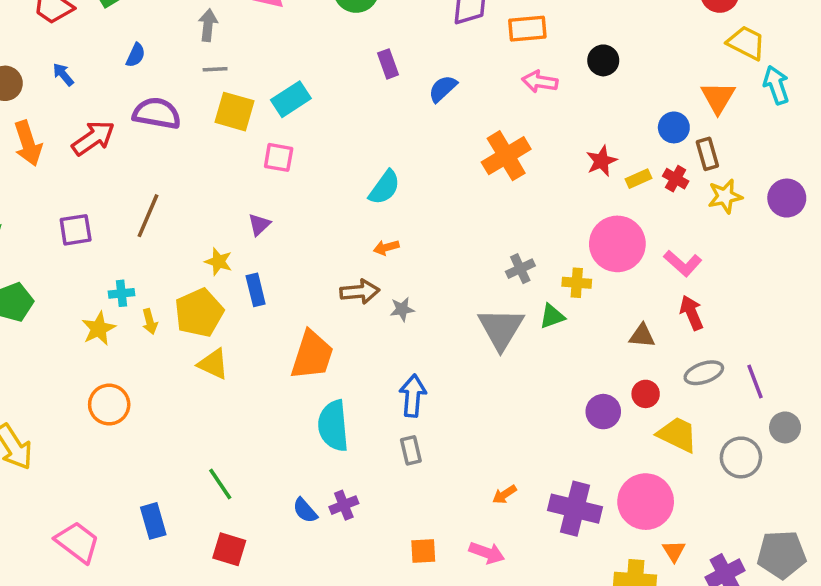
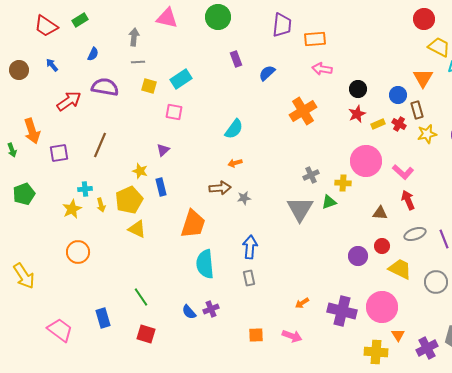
black circle: (603, 60) -> (358, 89), moved
yellow square: (234, 112) -> (149, 86), size x0.7
orange arrow: (28, 143) -> (32, 131), moved

